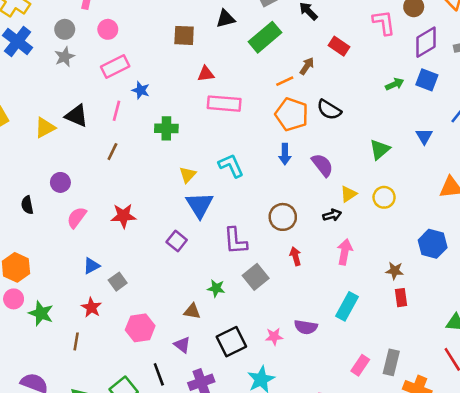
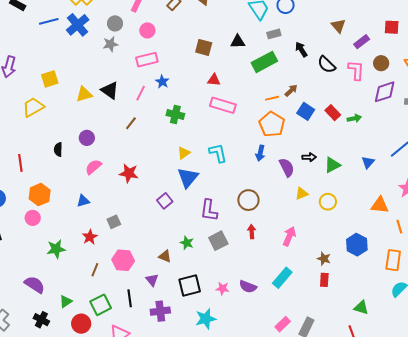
red rectangle: (339, 46) -> (333, 113), moved
blue square: (427, 80) -> (306, 111), moved
black semicircle: (329, 110) -> (327, 65), moved
black arrow: (332, 215) -> (309, 157), moved
blue triangle: (91, 266) -> (83, 201), moved
green star: (41, 313) -> (56, 249), moved, turned 30
brown line: (76, 341) -> (95, 270), moved

